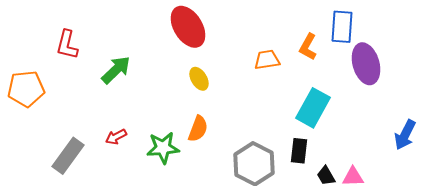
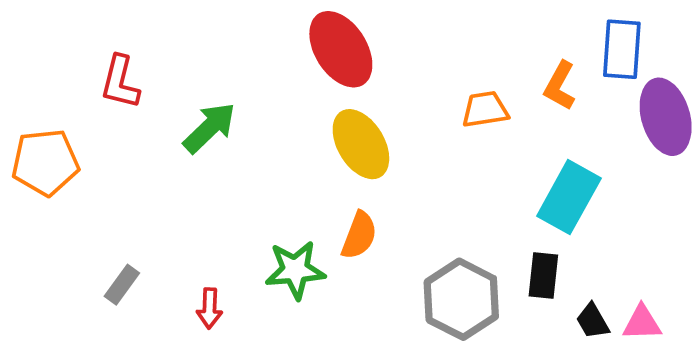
yellow ellipse: (199, 79) -> (361, 144), size x1.6
red arrow: (116, 137) -> (209, 308), moved, turned -60
gray rectangle: (68, 156) -> (122, 285), size x0.6

